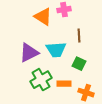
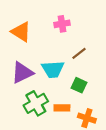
orange triangle: (43, 17) -> (21, 32), moved
brown line: (79, 36) -> (79, 53), turned 56

